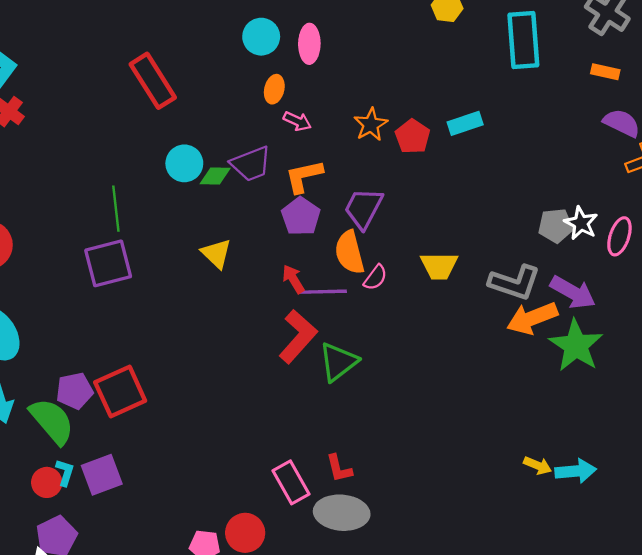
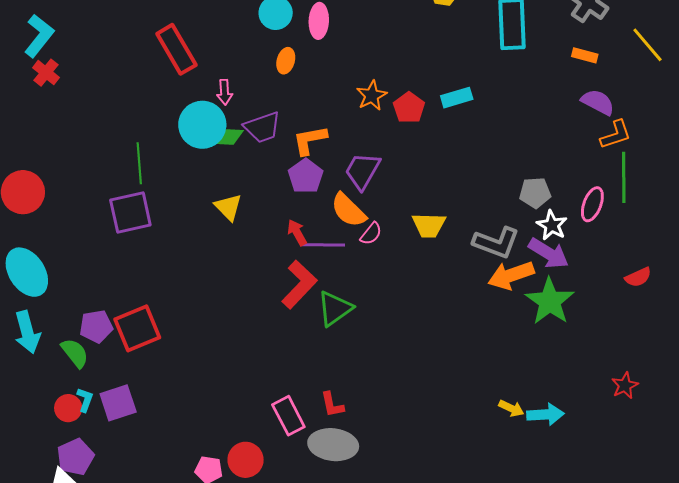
pink arrow: (297, 121) -> (225, 92), moved, turned 60
cyan circle: (184, 163) -> (202, 125), size x1.4
white star: (581, 223) -> (552, 225), moved
orange semicircle: (349, 252) -> (348, 210), turned -33
green semicircle: (52, 421) -> (75, 353), size x0.7

